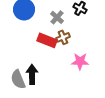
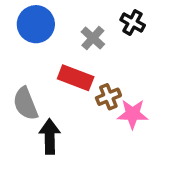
brown cross: (63, 37) -> (108, 97), moved
gray semicircle: (18, 79) -> (25, 104), moved

